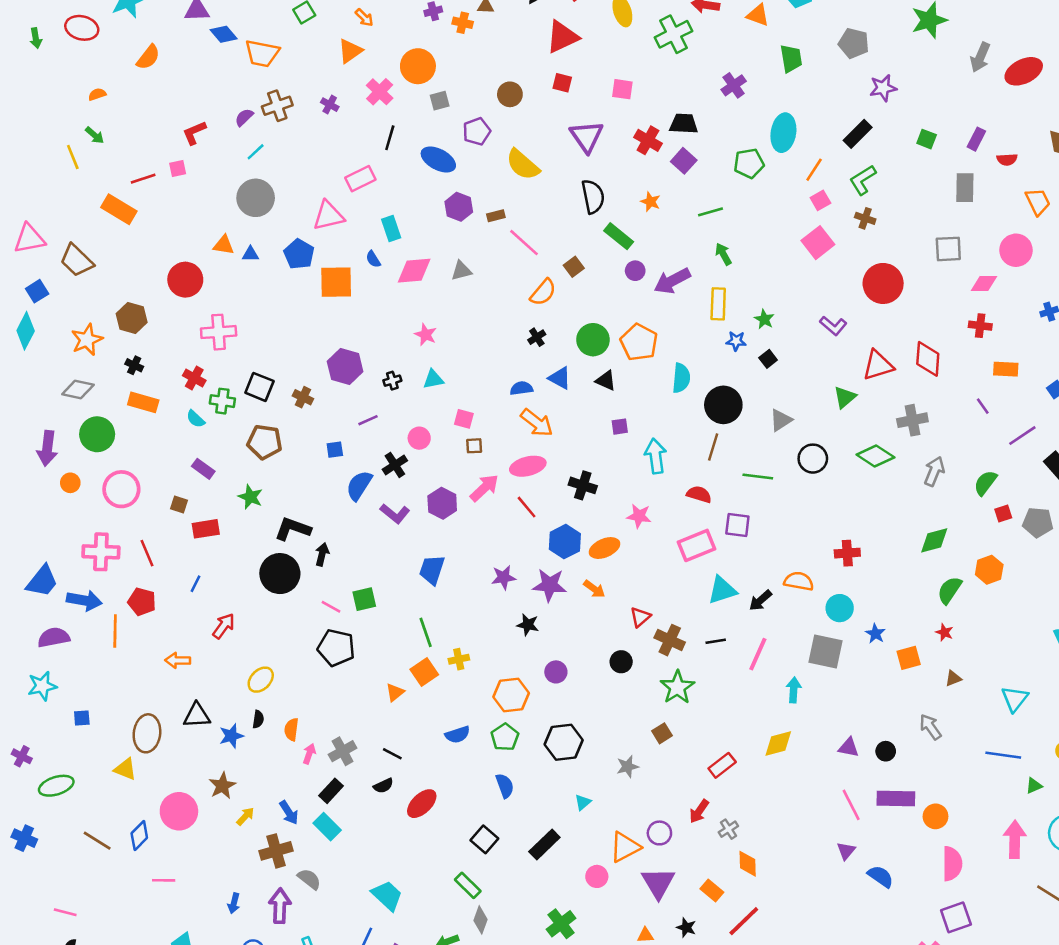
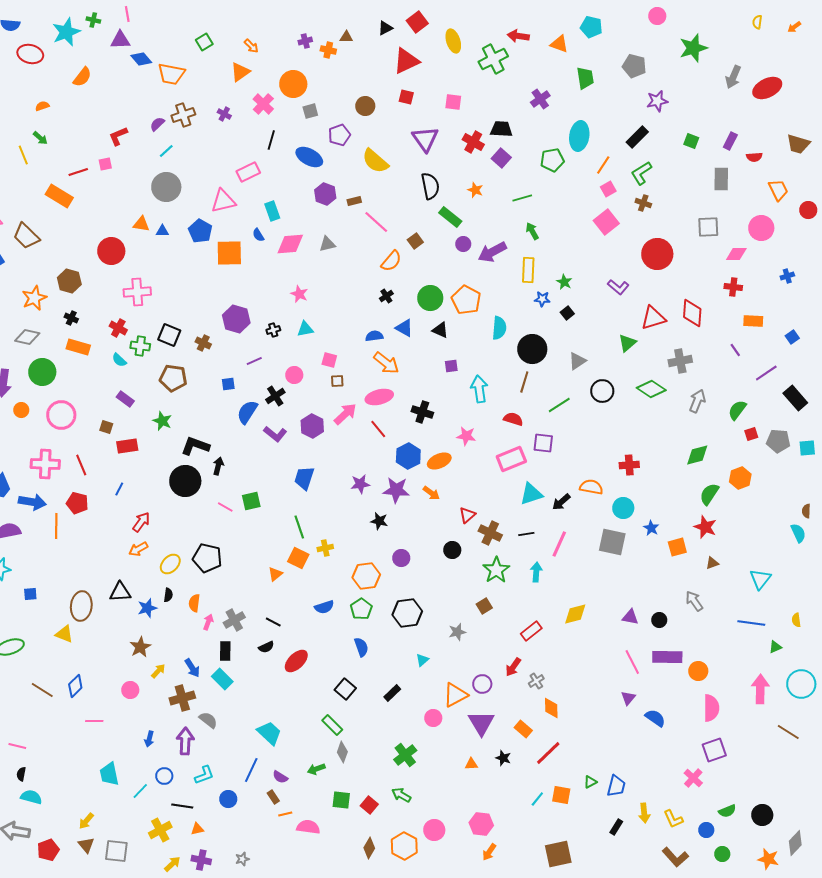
green line: (758, 476) -> (559, 405), turned -40
red star: (944, 632) -> (705, 527), size x1.6
black pentagon: (336, 648) -> (207, 558), moved
orange arrow: (178, 660) -> (138, 549), moved, turned -30
orange square: (424, 672) -> (298, 558), turned -30
cyan arrow: (794, 690) -> (536, 572), moved
black rectangle: (331, 791) -> (225, 651), turned -42
pink circle: (179, 811) -> (130, 690), moved, size x0.6
black rectangle: (544, 845) -> (392, 693), size x0.7

